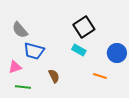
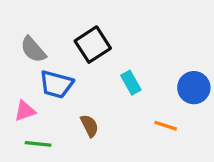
black square: (84, 27) -> (93, 45), moved
cyan rectangle: (79, 50) -> (131, 83), turned 32

